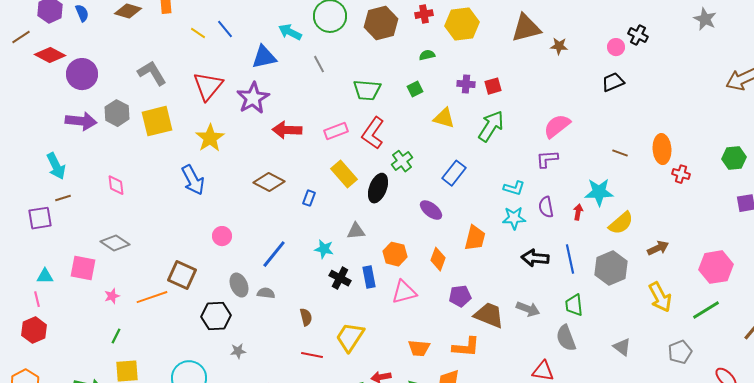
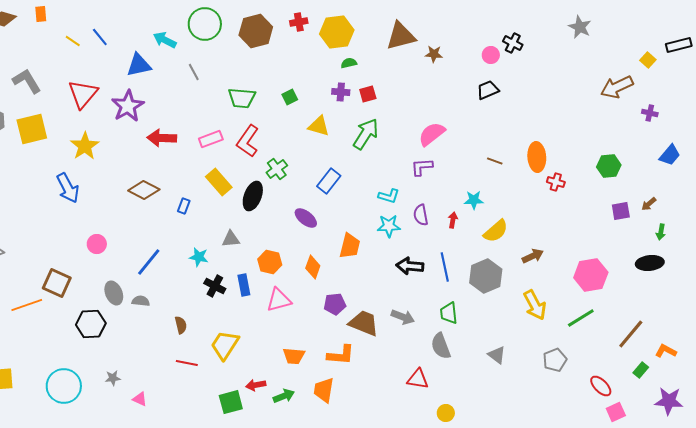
green semicircle: (427, 55) -> (349, 63), moved
cyan star: (599, 192) -> (474, 200), size x0.7
gray star: (238, 351) -> (113, 378), moved

